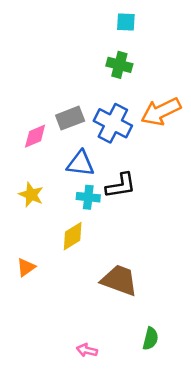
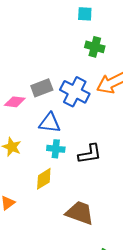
green cross: (119, 65) -> (95, 47), moved
pink diamond: (35, 136) -> (15, 102), turned 30
black L-shape: (121, 186) -> (90, 154), moved

